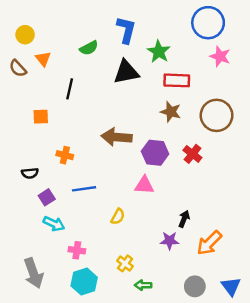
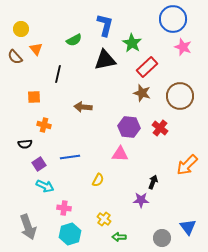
red rectangle: (177, 80) -> (147, 67), turned -45
brown arrow: (117, 137) -> (83, 107), moved, size x0.7
orange cross: (65, 155) -> (44, 125), moved
orange arrow: (209, 243) -> (187, 165), moved
blue triangle: (231, 286) -> (188, 227), moved

